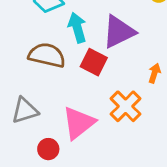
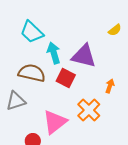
purple triangle: (119, 32) -> (84, 56), turned 40
gray triangle: (25, 110) -> (16, 101), moved

